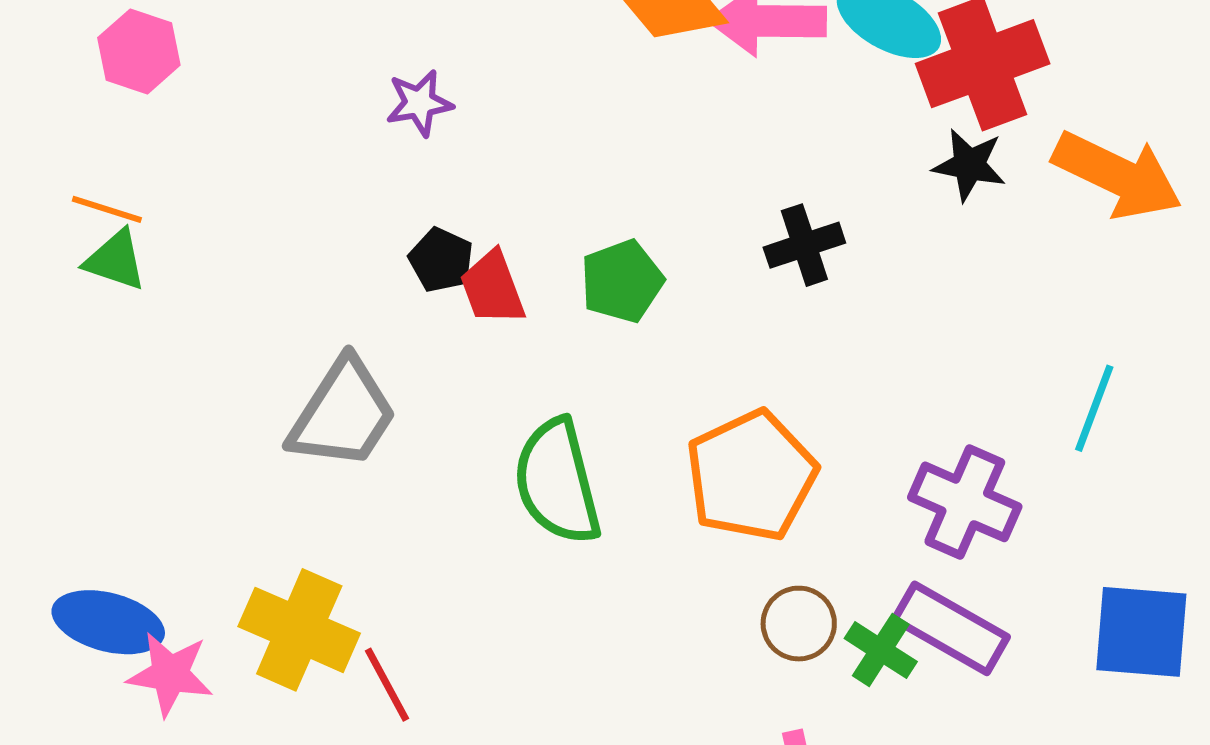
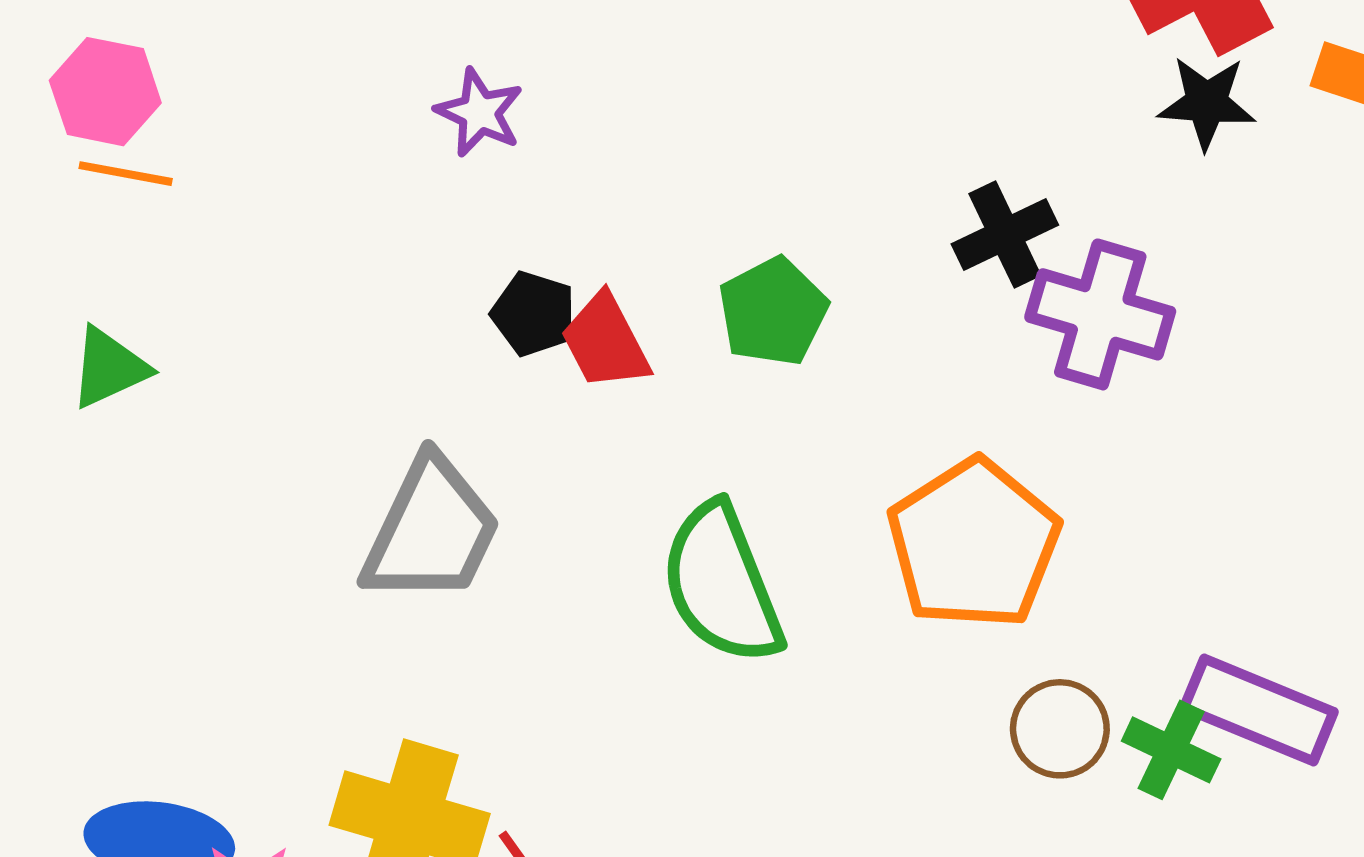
purple star: (419, 103) -> (479, 113), turned -30
orange line: (107, 209) -> (126, 174), moved
green triangle: (115, 260) -> (109, 368), turned -36
purple cross: (965, 502) -> (1100, 314), moved

